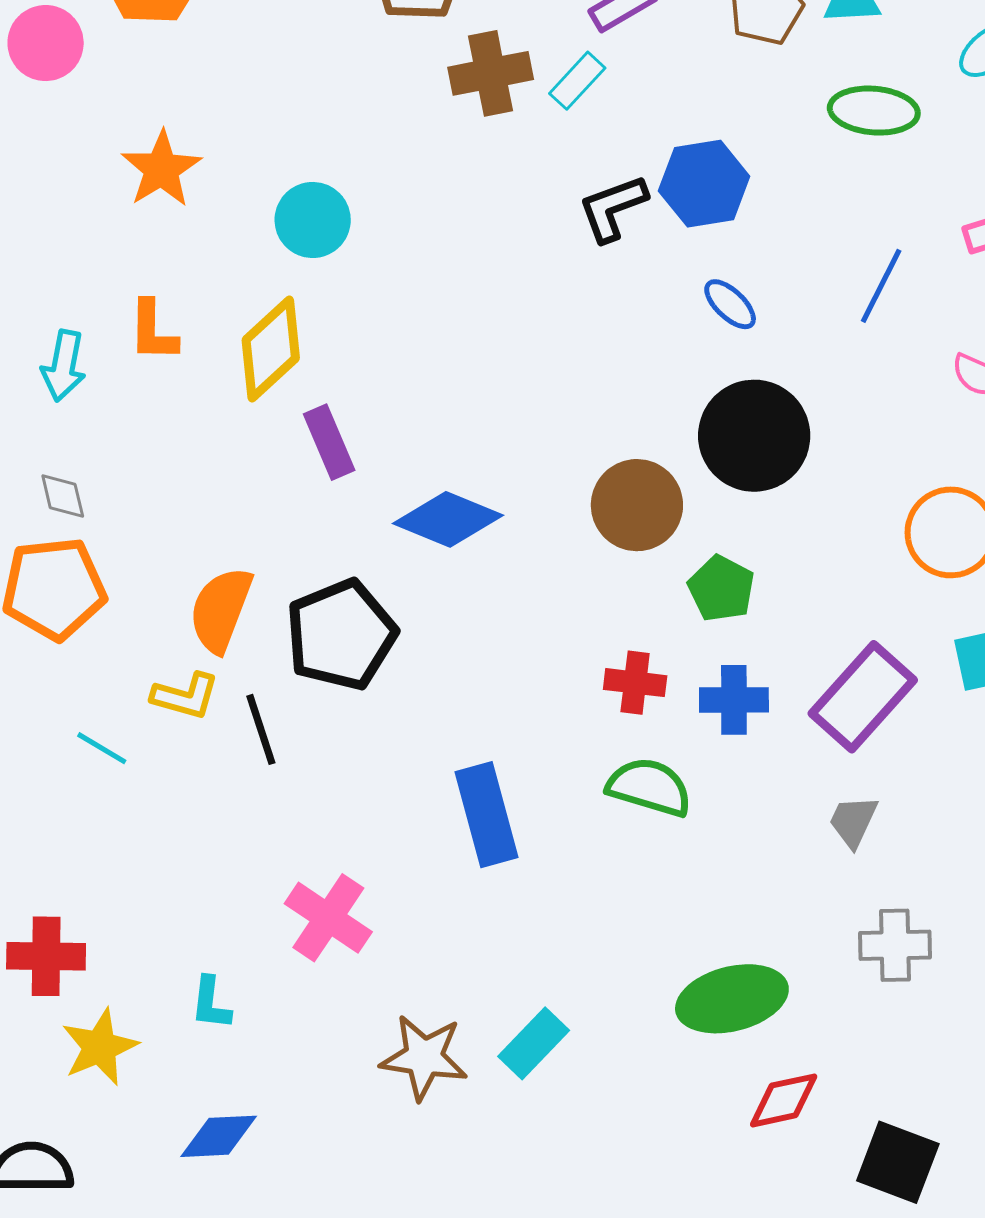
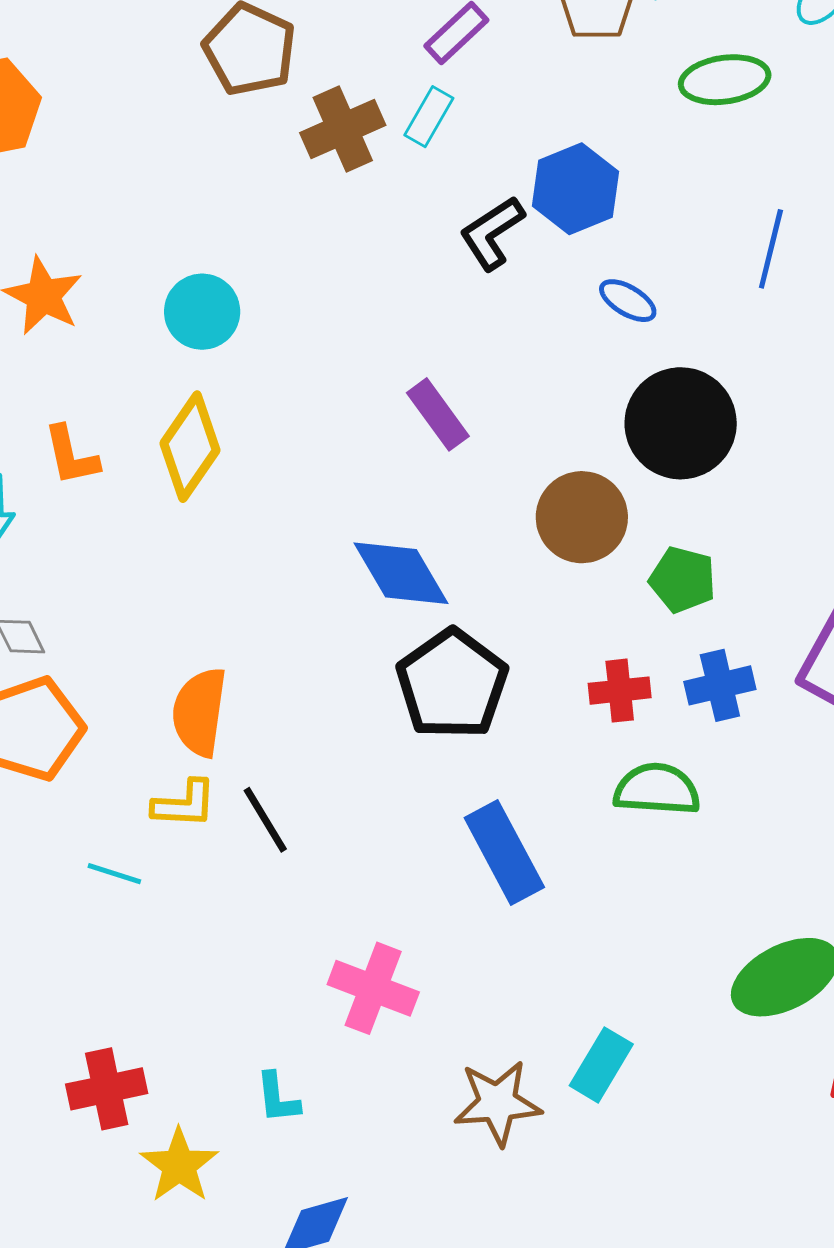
purple rectangle: (329, 442) -> (438, 414), moved
blue diamond: (448, 519) -> (401, 573), turned 50
black pentagon: (341, 635) -> (452, 684), moved

